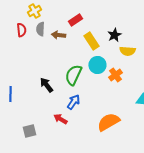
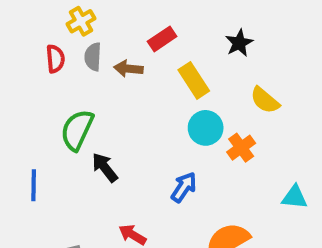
black star: (114, 35) -> (239, 43), moved
yellow semicircle: (127, 51) -> (265, 100), turned 35
green semicircle: (73, 75) -> (77, 130), moved
blue arrow: (73, 102) -> (184, 187), moved

